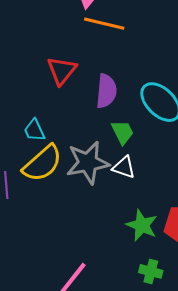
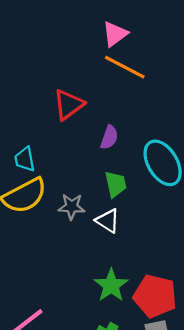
purple semicircle: (106, 91) -> (109, 137), size x0.7
gray star: (88, 163) -> (72, 207), size x0.6

